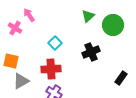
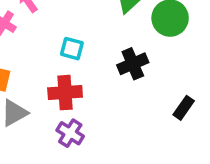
cyan square: (55, 43) -> (72, 49), turned -32

